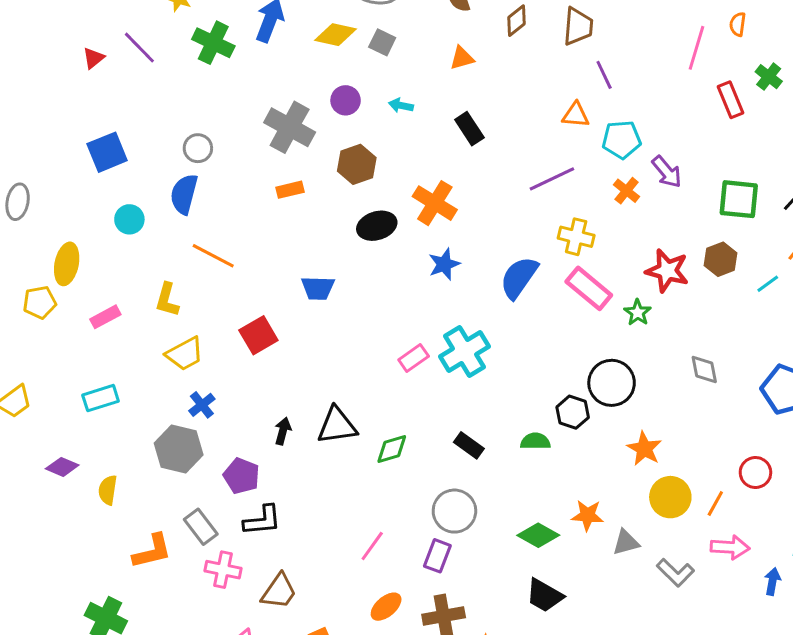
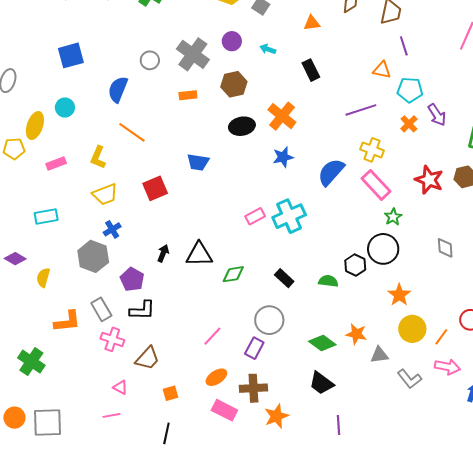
gray circle: (198, 148) -> (150, 60), moved
cyan circle: (129, 219) -> (65, 107), moved
green star: (638, 313) -> (393, 217), moved

